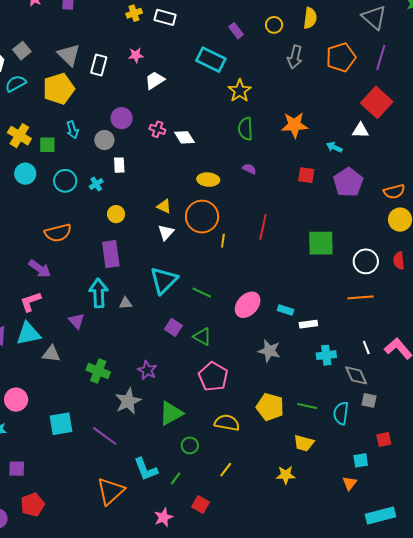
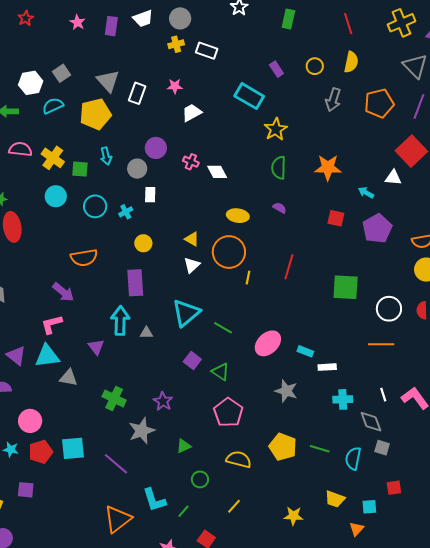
green triangle: (171, 413) -> (184, 446), size x0.6
yellow trapezoid: (304, 443) -> (335, 499), moved
red pentagon: (33, 505) -> (41, 452), moved

